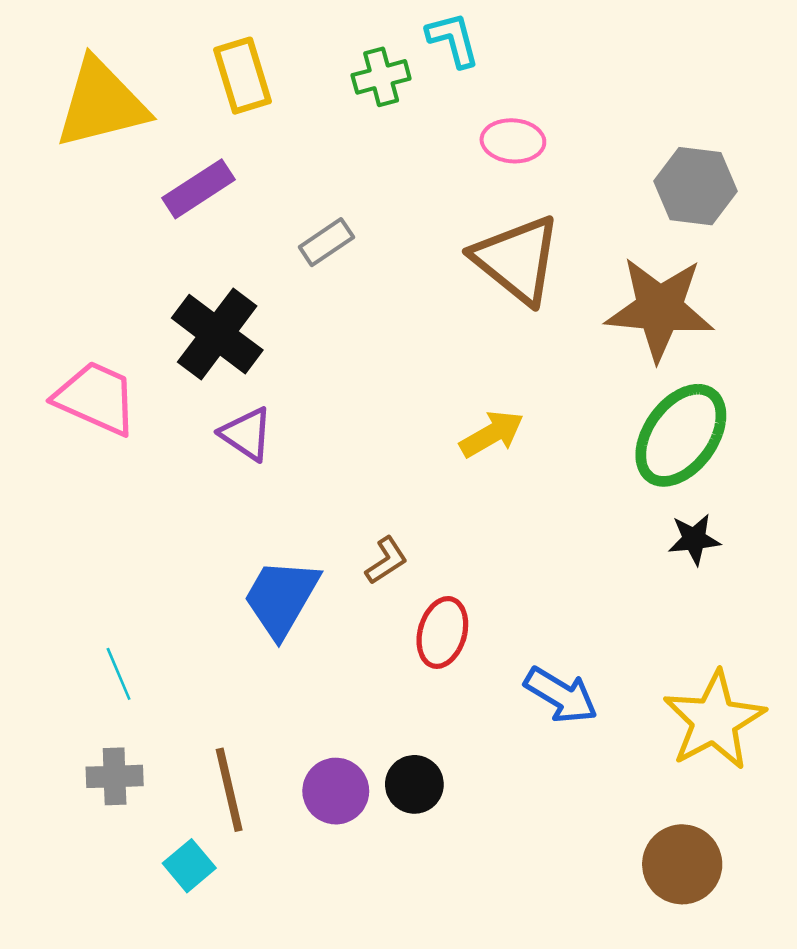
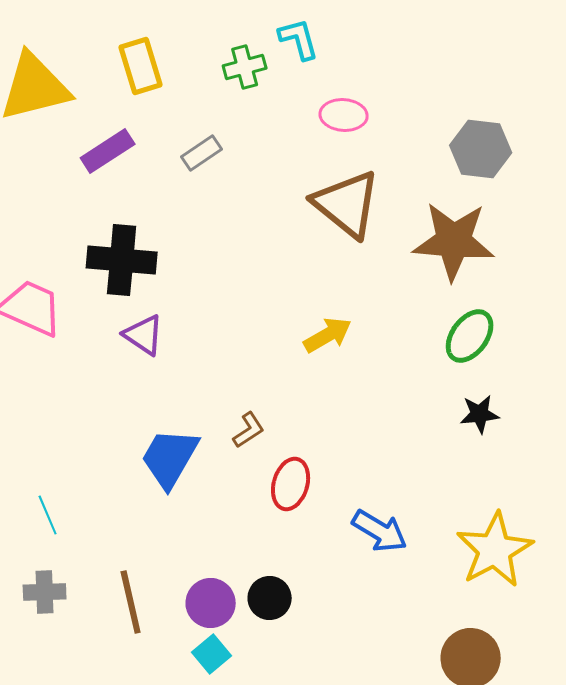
gray rectangle: (326, 242) -> (202, 153), moved
black cross: (217, 334) -> (122, 260), turned -32
green ellipse: (681, 435) -> (470, 336), size x0.7
cyan square: (189, 866) -> (212, 654), moved

